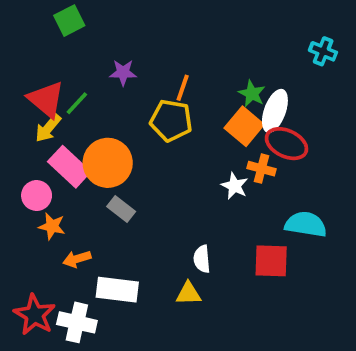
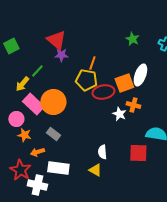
green square: (69, 21) -> (11, 46), moved
green star: (252, 94) -> (132, 39), moved
red triangle: (46, 99) -> (56, 40), moved
orange square: (244, 126) -> (124, 83), turned 30
red ellipse: (286, 144) -> (103, 92), moved, turned -35
gray rectangle: (121, 209) -> (53, 134), moved
yellow triangle: (188, 294) -> (95, 170), turned 32
red star: (35, 315) -> (20, 170), moved

